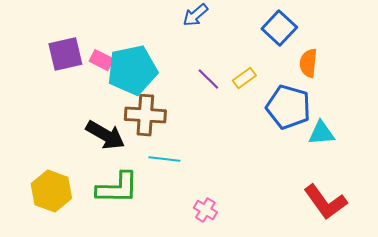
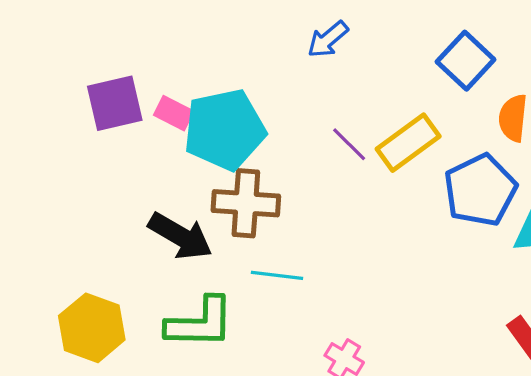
yellow rectangle: (244, 78) -> (408, 143), size x1.6
blue pentagon: (288, 107) -> (480, 190), turned 30

